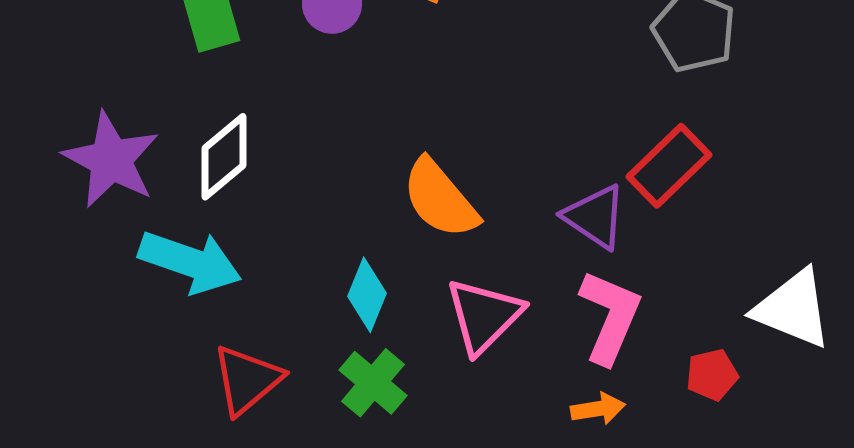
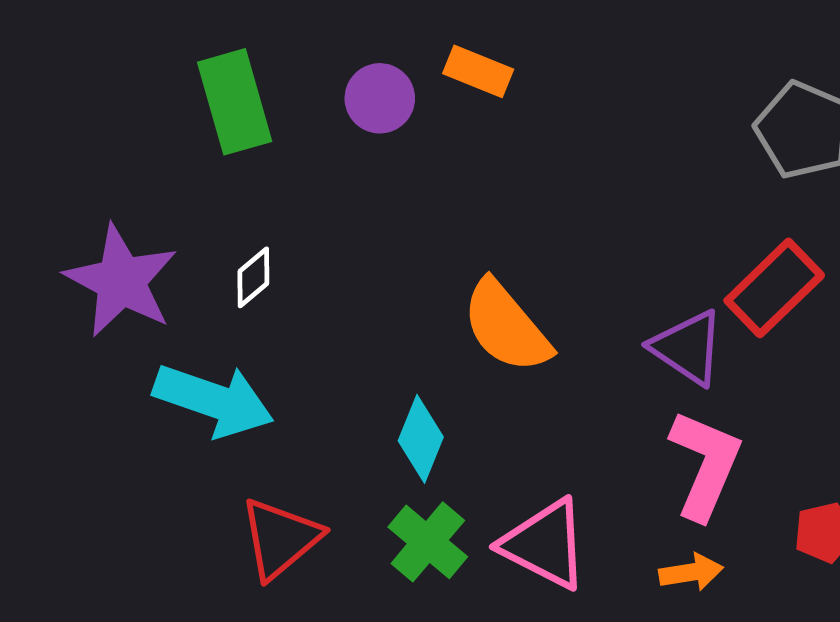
white diamond: (224, 157) -> (253, 277), size x0.6
pink triangle: (484, 316) -> (545, 544), moved, turned -48

